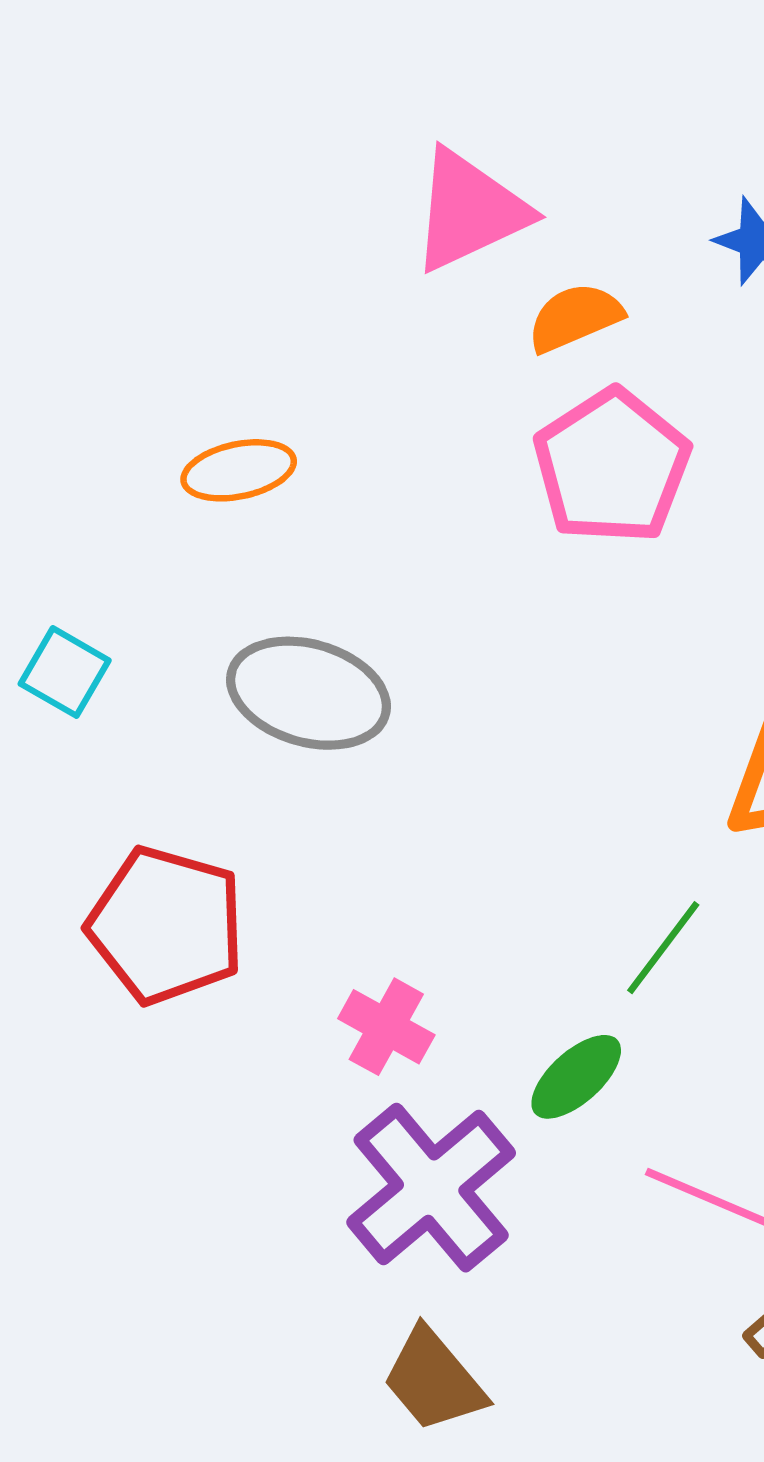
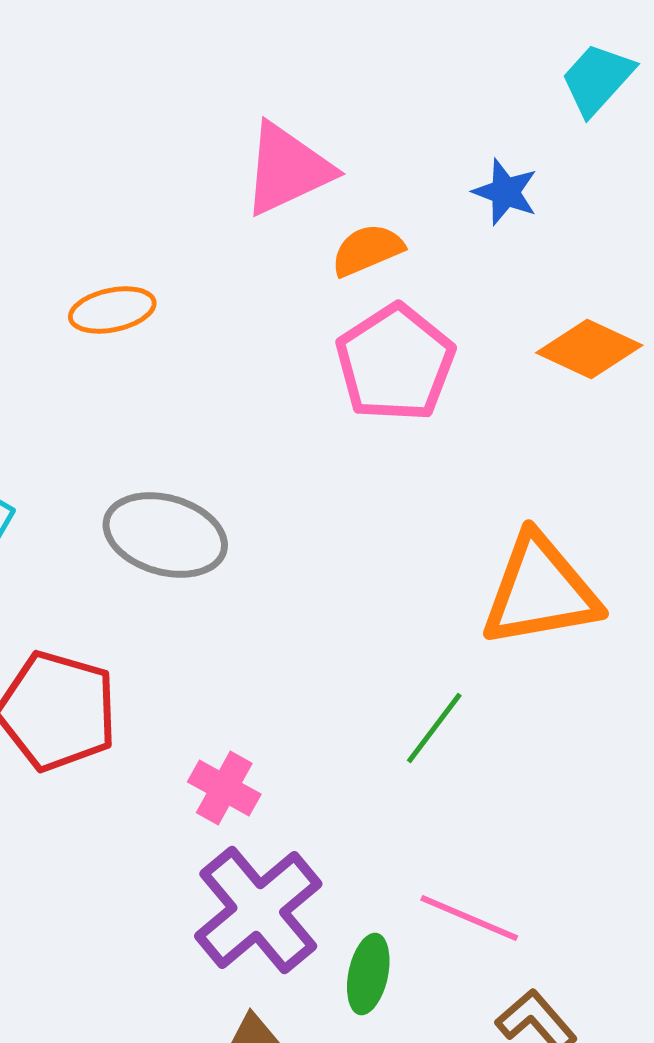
orange ellipse: (239, 470) -> (112, 310), moved
green ellipse: (576, 1077) -> (368, 974), moved, turned -36

